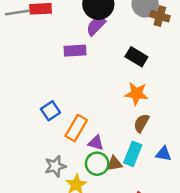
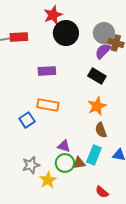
purple semicircle: (96, 26) -> (103, 51), moved
orange star: (136, 94) -> (97, 106), turned -30
brown semicircle: (141, 123) -> (101, 130), turned -49
orange rectangle: (76, 128) -> (48, 105), moved, turned 70

